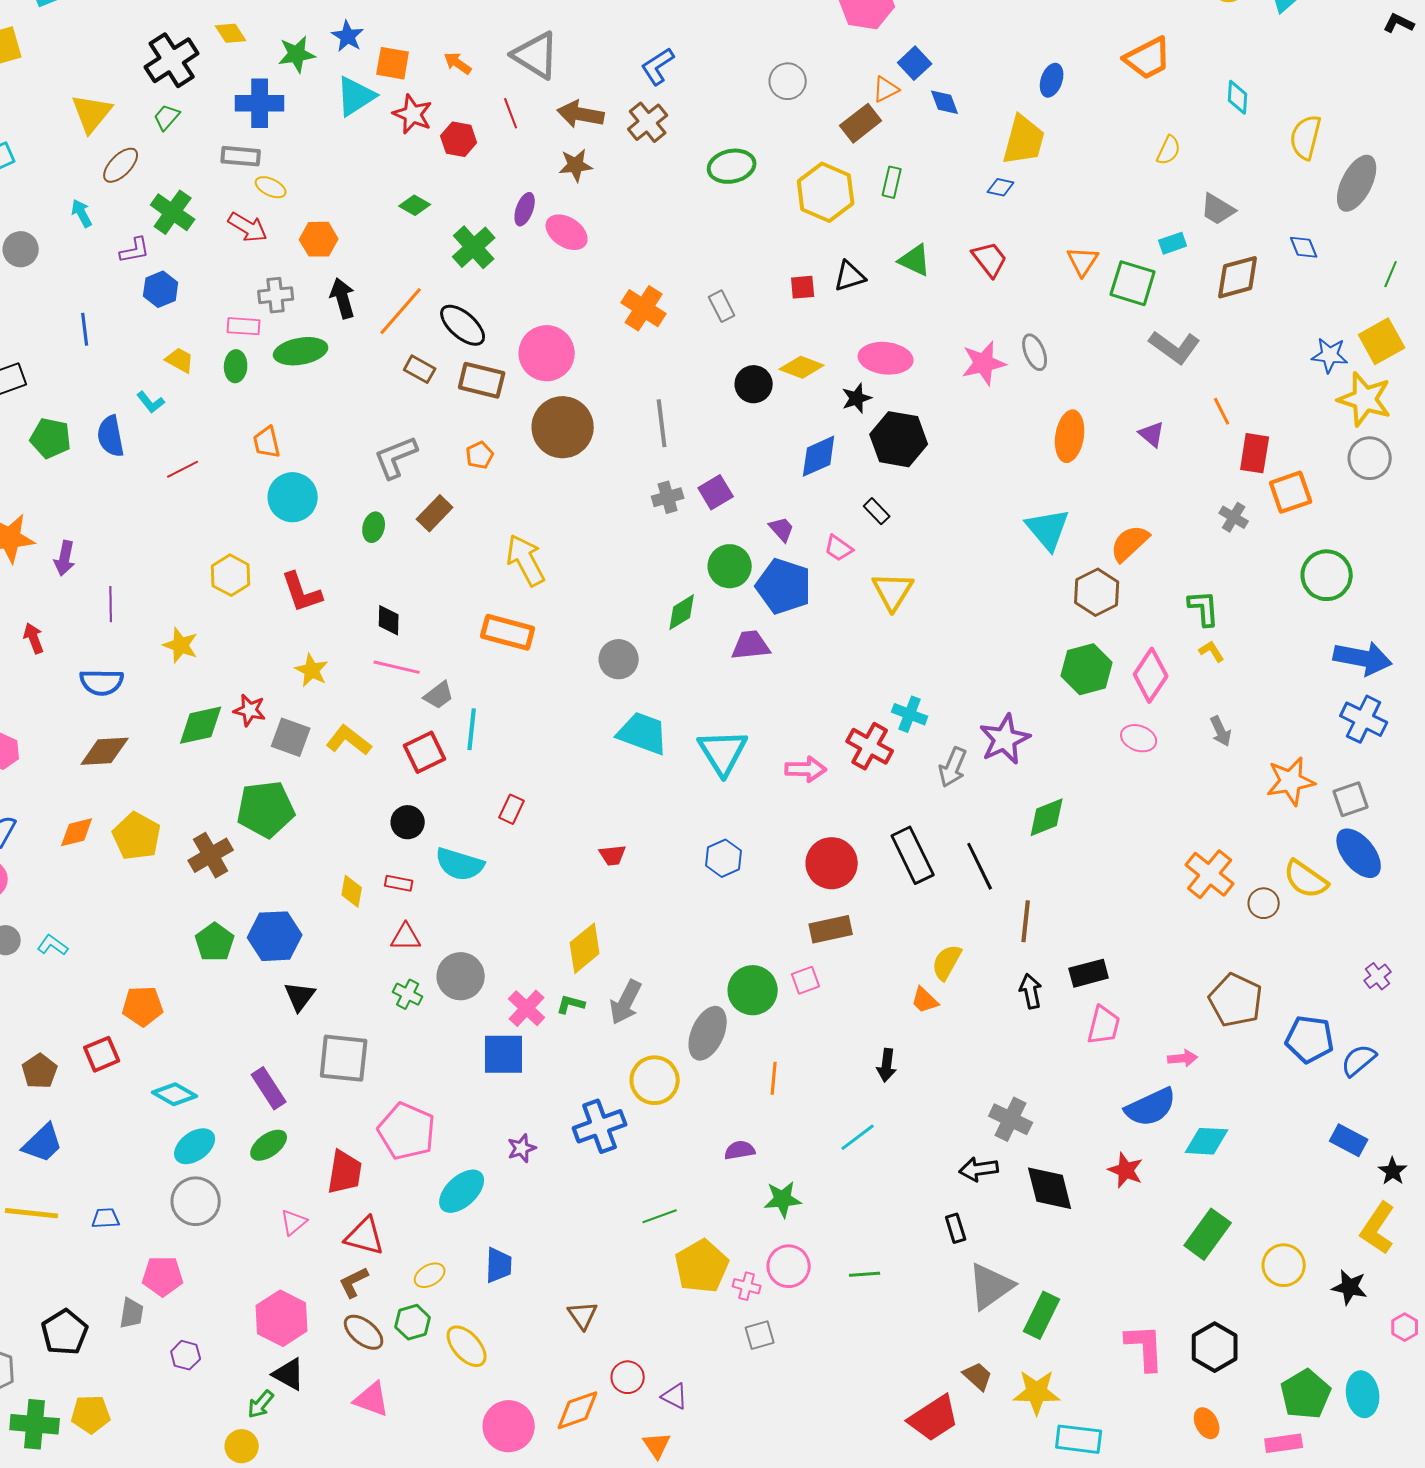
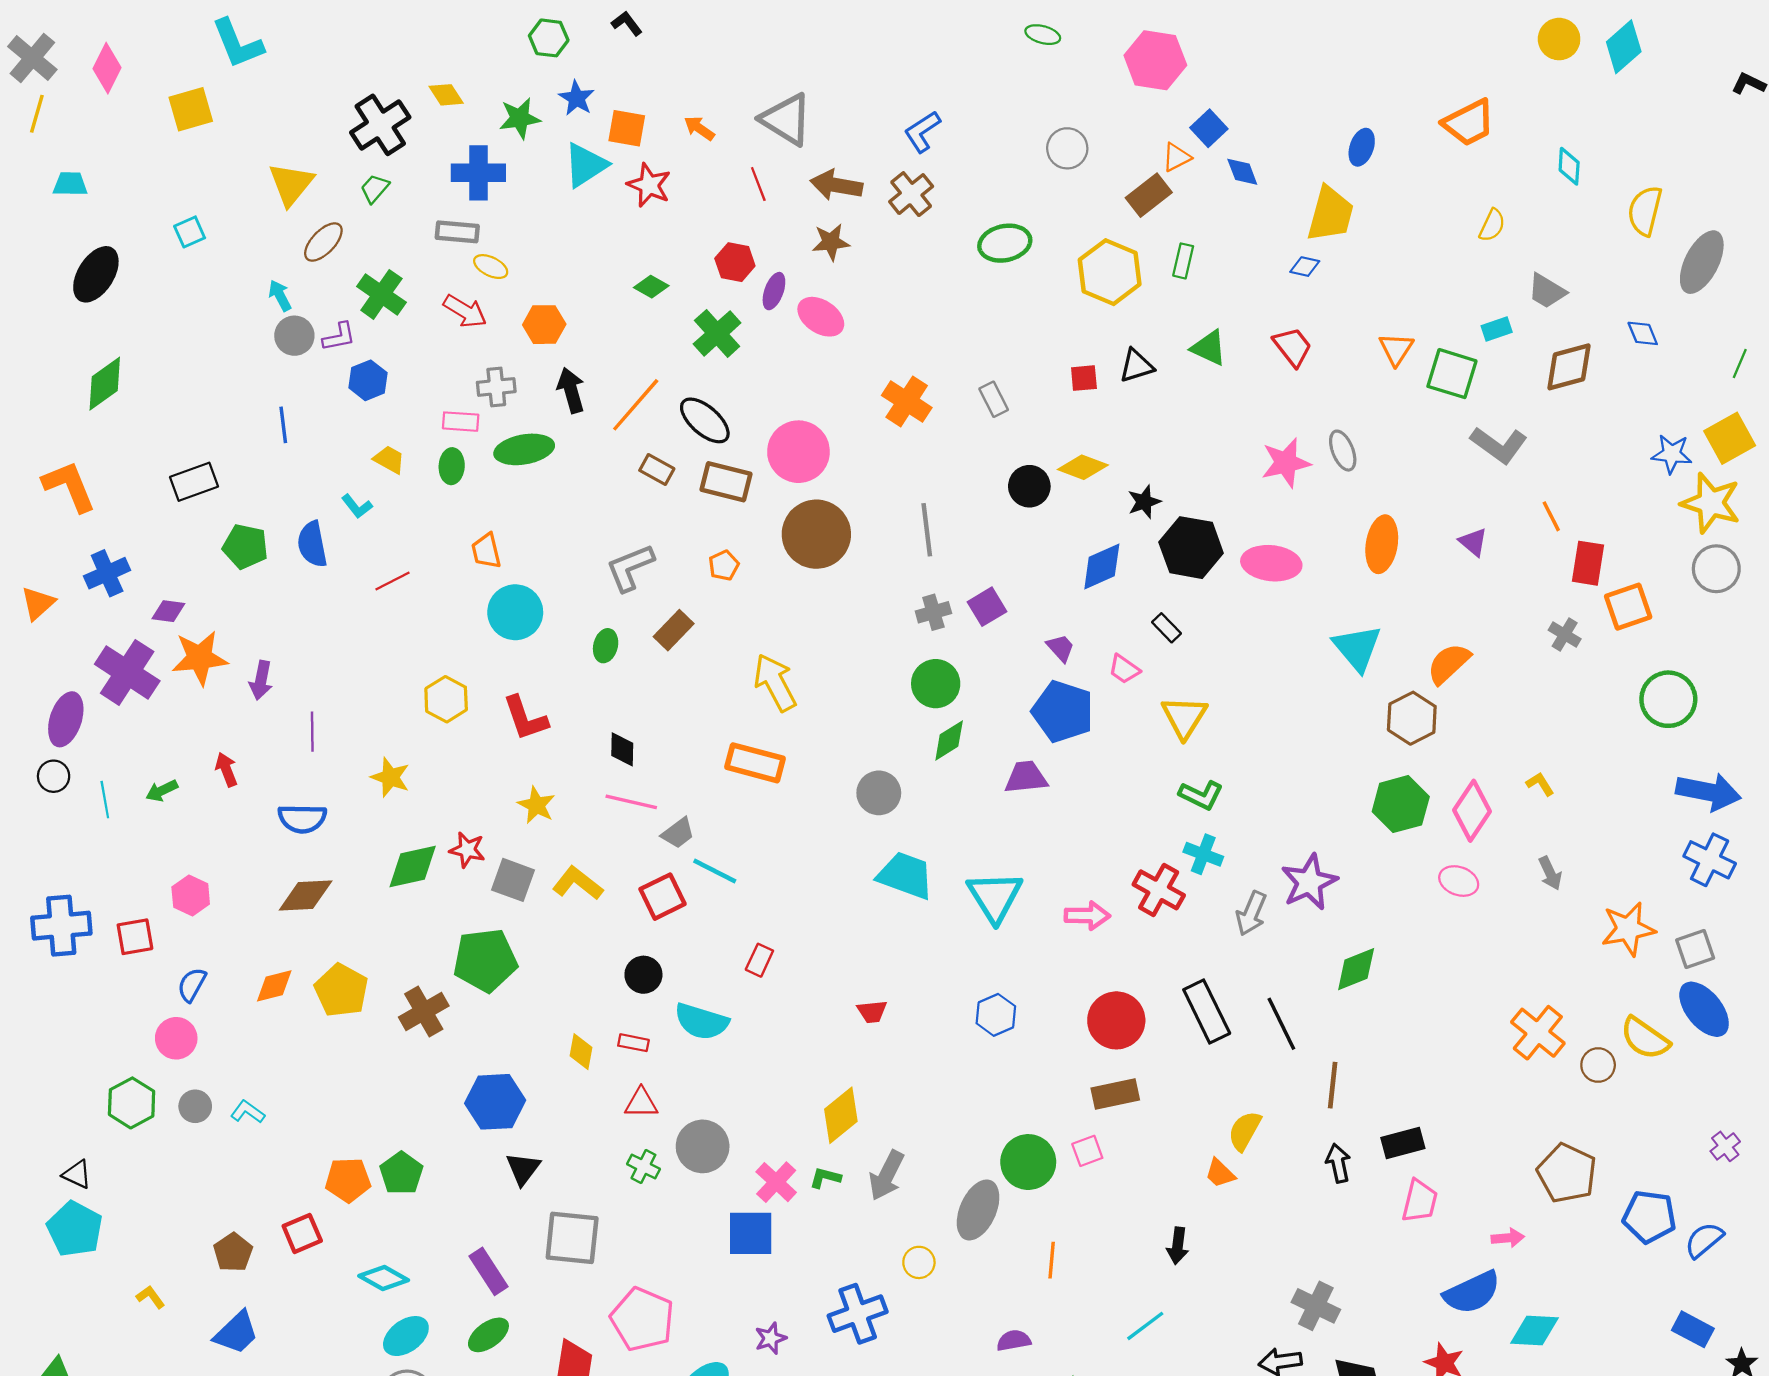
red hexagon: (459, 139) -> (735, 262), moved
gray circle: (21, 249) -> (294, 336), moved
pink ellipse: (886, 358) -> (1271, 563), moved
green circle: (730, 566) -> (936, 684), moved
green L-shape: (1204, 608) -> (1201, 795), moved, turned 120
cyan line: (472, 729) -> (715, 871), turned -69
green pentagon: (215, 942) -> (401, 1173), moved
yellow circle: (655, 1080) -> (919, 1262), size x0.6

